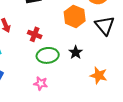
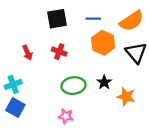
red cross: (35, 34) -> (59, 52), moved
orange star: (99, 75) -> (126, 97), moved

